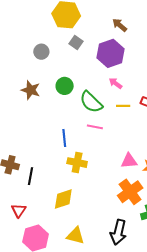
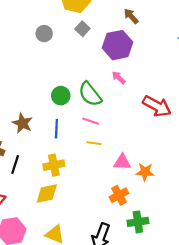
green circle: (65, 86) -> (61, 96), moved
brown star: (31, 90) -> (22, 123), moved
yellow line: (123, 106) -> (94, 143), moved
yellow cross: (77, 163) -> (54, 165), moved, turned -30
orange cross: (130, 192) -> (119, 195), size x0.7

